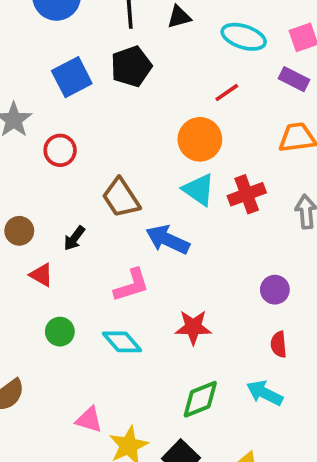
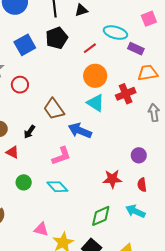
cyan ellipse: (244, 37) -> (115, 33), moved
purple rectangle: (294, 79) -> (136, 49), moved
red line: (227, 92) -> (90, 48), moved
red cross: (247, 194) -> (126, 94), moved
red star: (193, 327) -> (112, 179), moved

